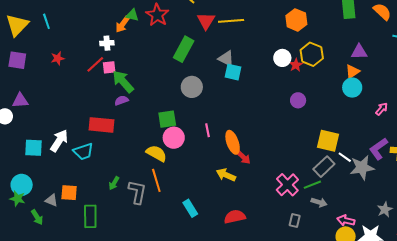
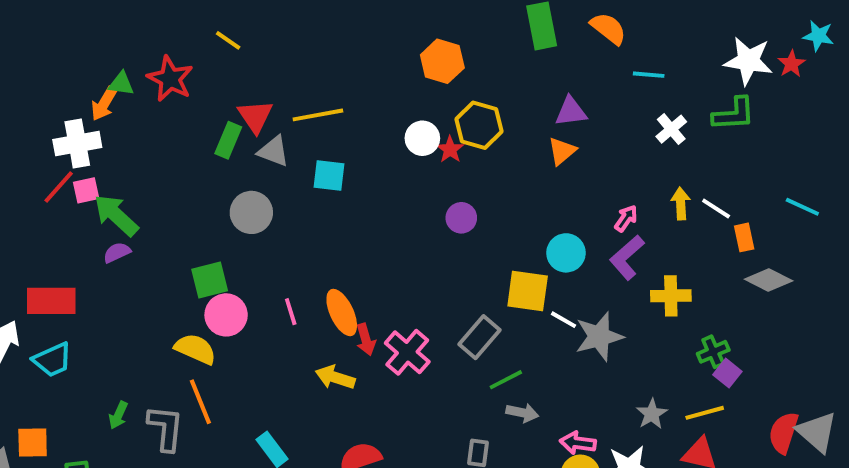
red triangle: (206, 21) -> (255, 116), moved
yellow line: (231, 21) -> (318, 115), moved
white cross: (107, 43) -> (77, 144), size x1.6
green rectangle: (184, 49) -> (228, 140), size x0.7
gray triangle: (226, 59) -> (274, 151), moved
cyan circle: (352, 88) -> (566, 253), moved
red rectangle: (102, 125) -> (51, 301), moved
pink line: (207, 130) -> (291, 312), moved
purple L-shape: (378, 149) -> (627, 258), moved
red arrow: (243, 157) -> (366, 339), turned 35
gray rectangle: (324, 167) -> (479, 337), moved
pink cross: (287, 185) -> (407, 352), moved

